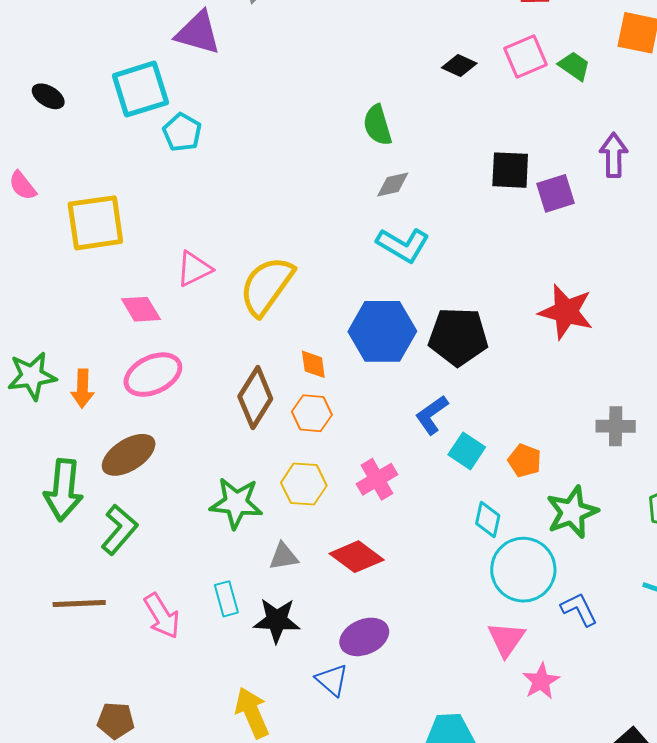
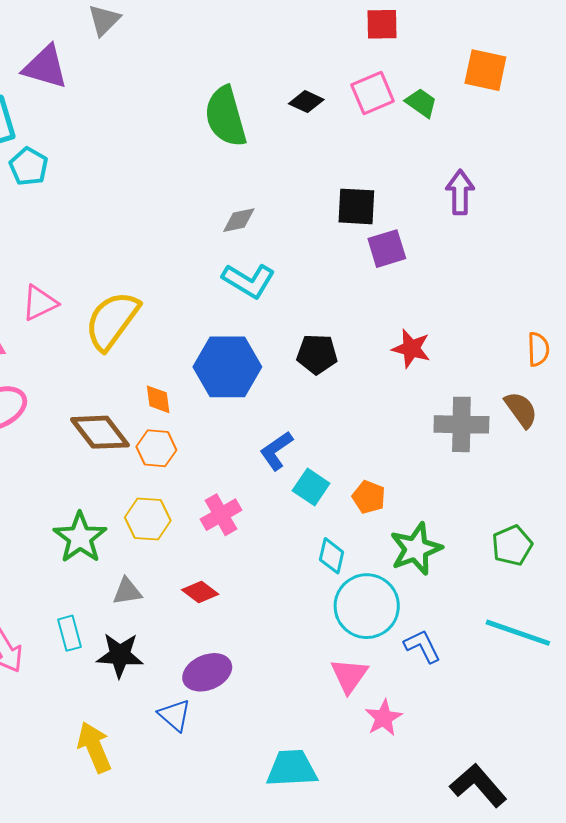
green semicircle: (377, 125) -> (226, 117), moved, size x1.5
purple square: (556, 193) -> (387, 249), moved
red star: (566, 312) -> (411, 349), size x0.7
black pentagon: (458, 337) -> (317, 354), moved, size x0.7
brown diamond: (255, 398) -> (100, 432), turned -70
gray cross: (616, 426) -> (461, 424), moved, size x1.4
green star: (236, 503) -> (80, 538), turned 30
red diamond: (357, 557) -> (200, 592), size x0.7

